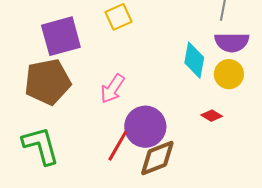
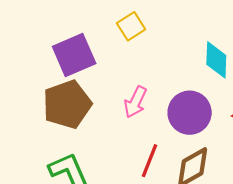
purple circle: (145, 127) -> (190, 113), moved

